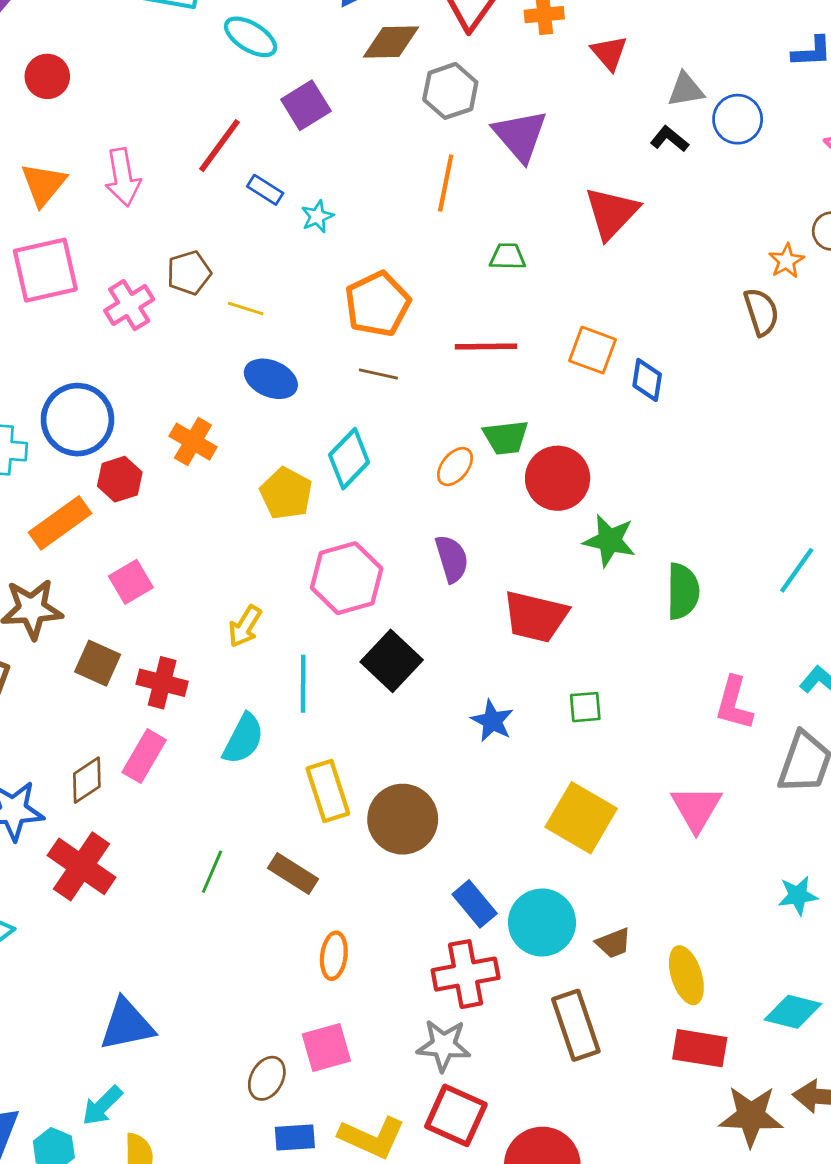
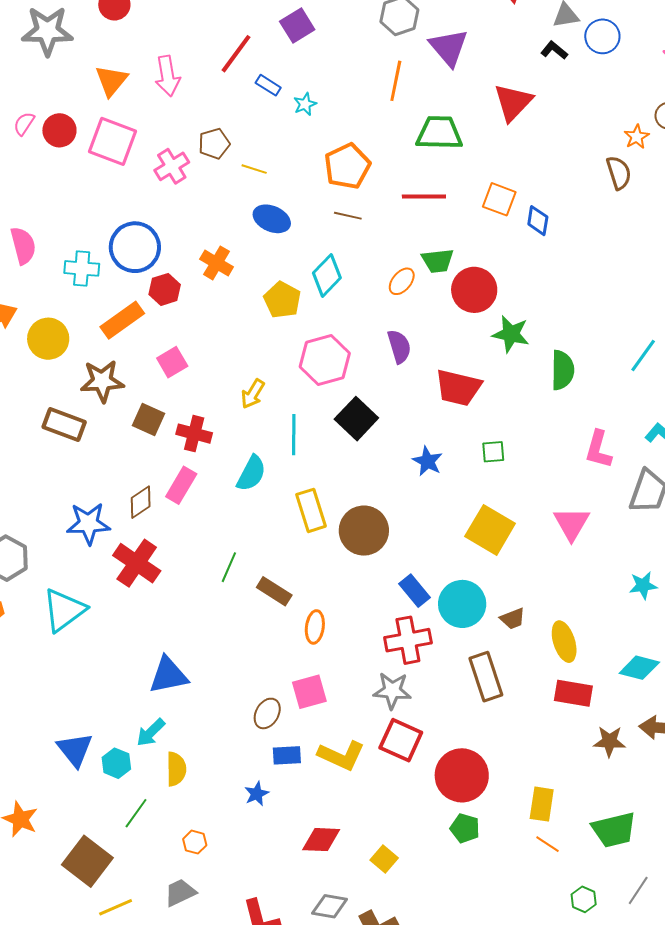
green trapezoid: (508, 257) -> (439, 133), size x1.8
pink square: (45, 270) -> (113, 141), turned 33
brown rectangle: (293, 874) -> (274, 591), moved
brown star: (751, 1116) -> (609, 741), size x0.7

